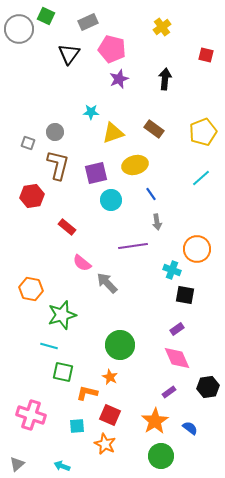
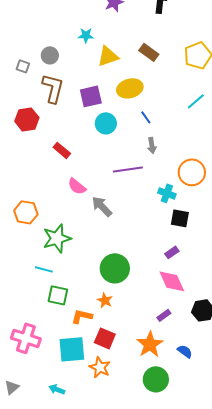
cyan square: (77, 426) -> (72, 349), size x1.8

